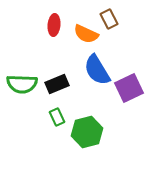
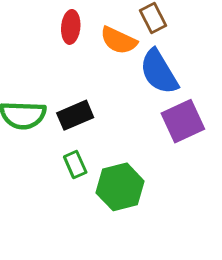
blue semicircle: (97, 70) -> (159, 72), moved

